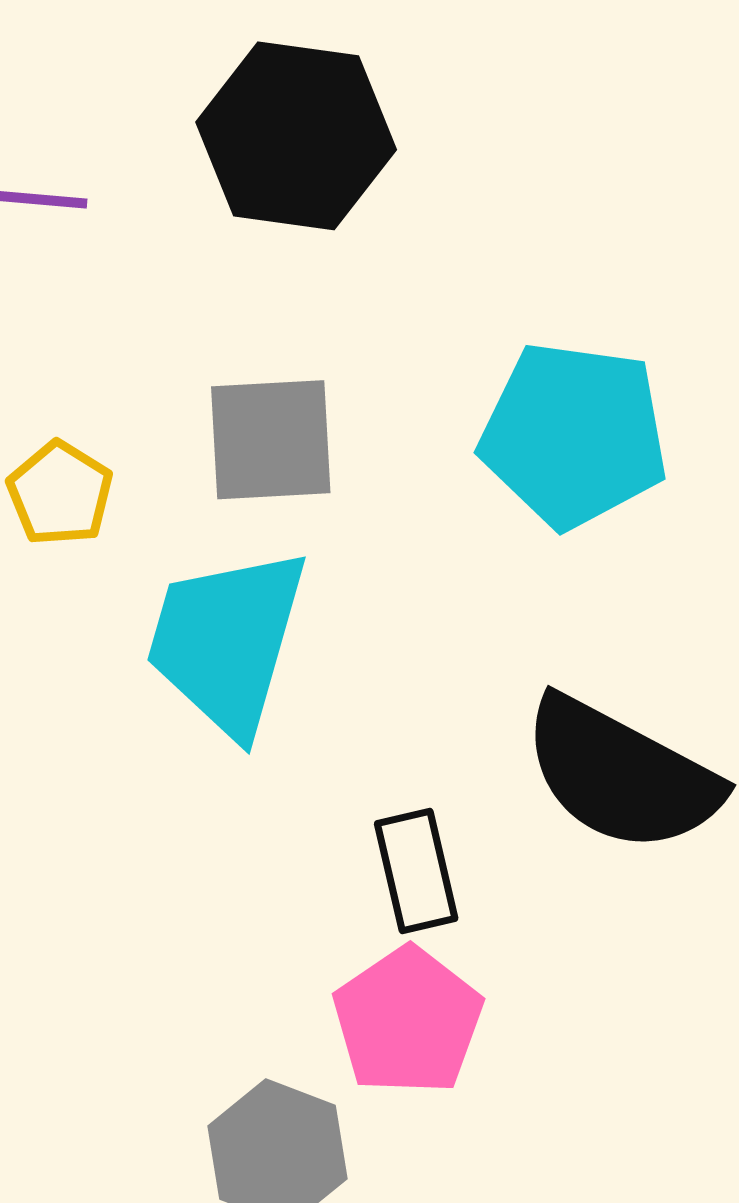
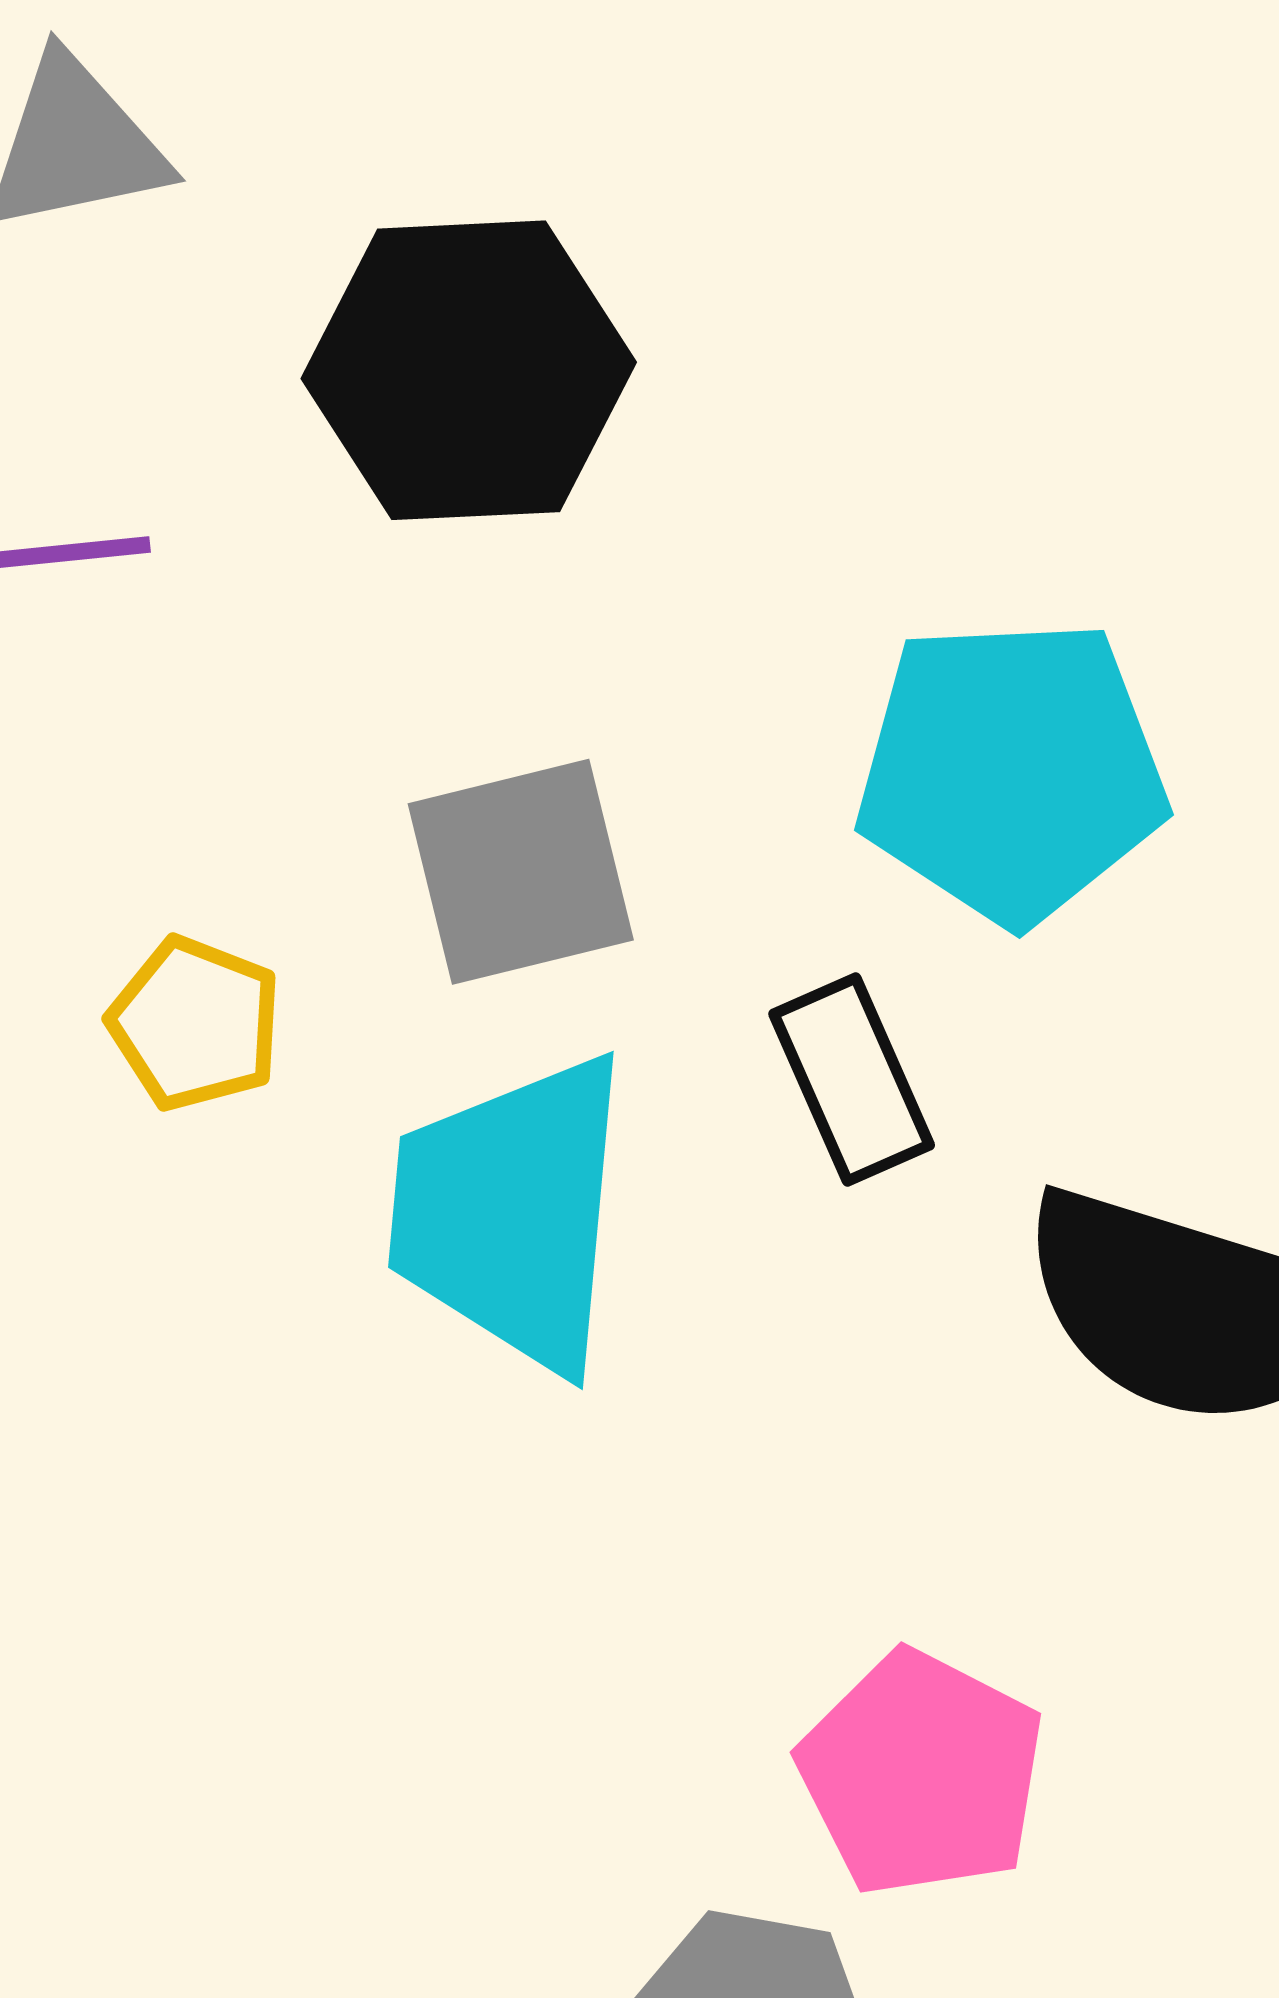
black rectangle: (416, 871) -> (852, 1080), moved

